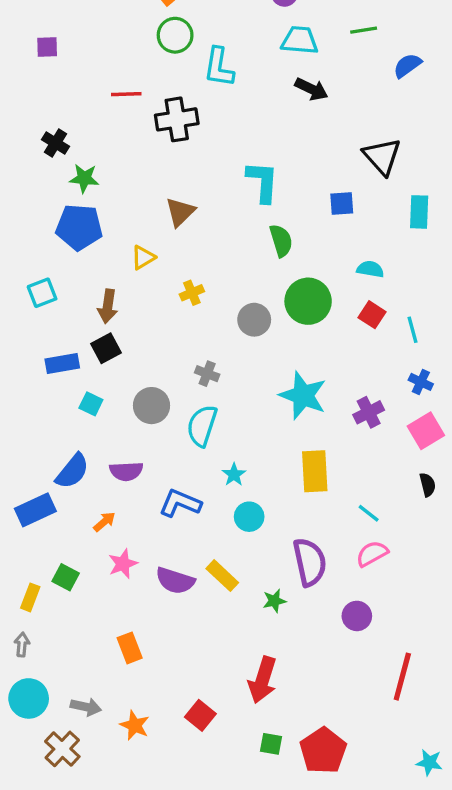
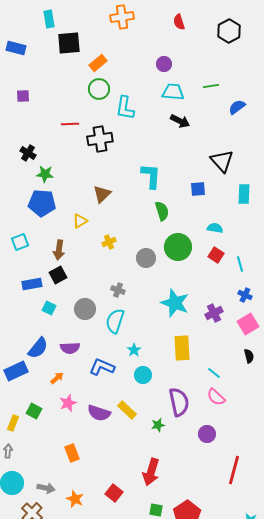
pink semicircle: (372, 554) -> (216, 397), turned -108

